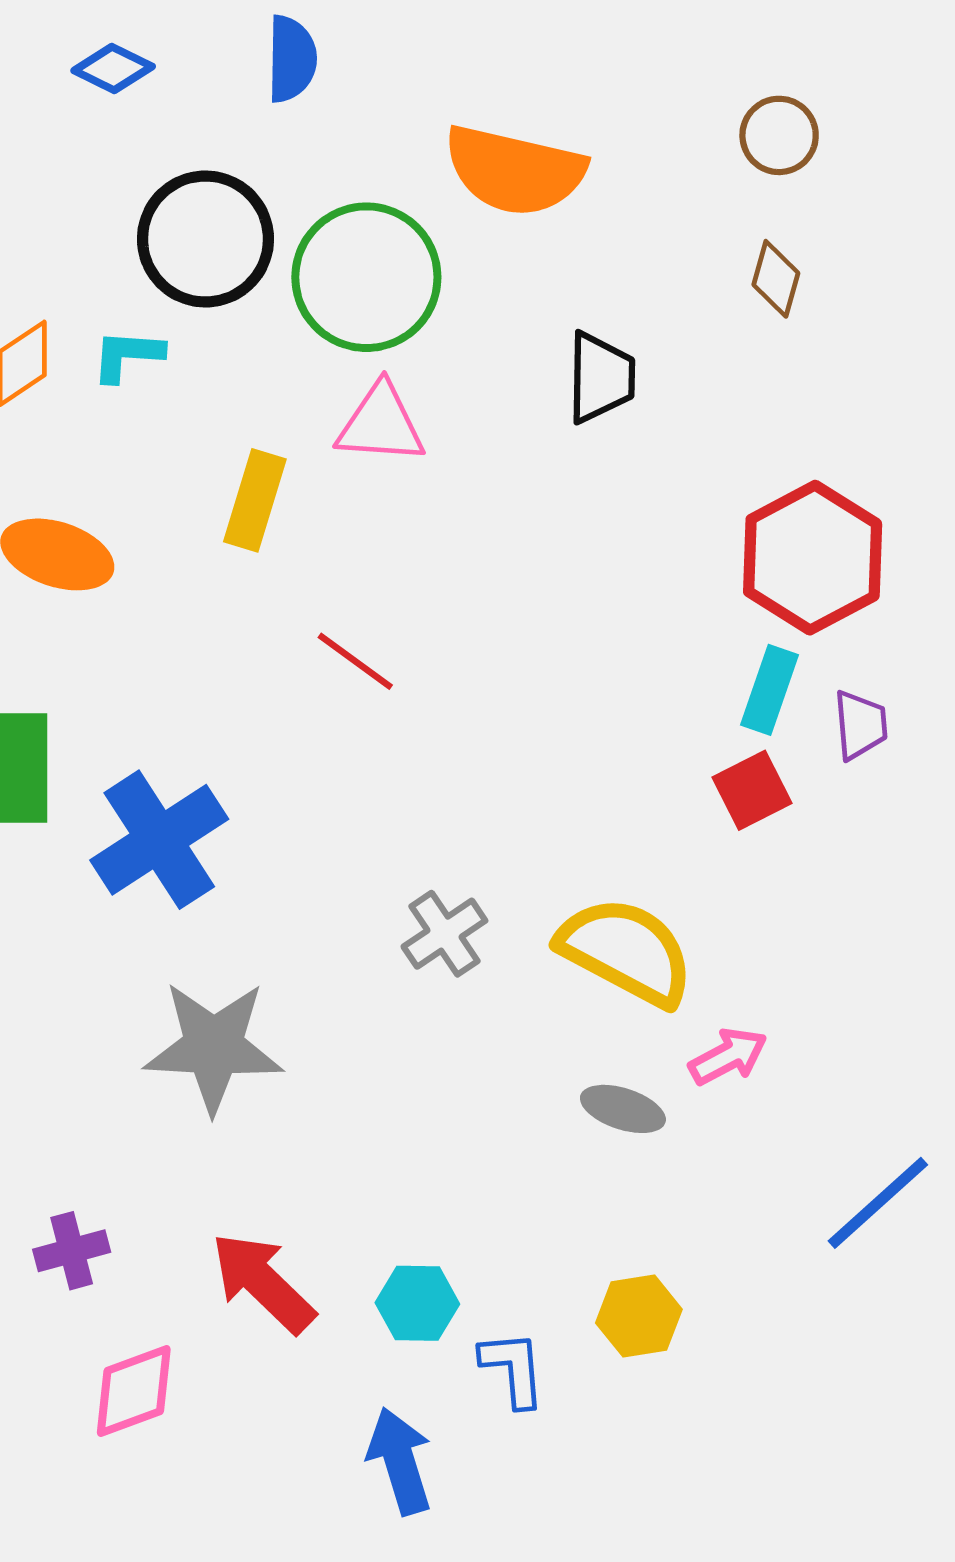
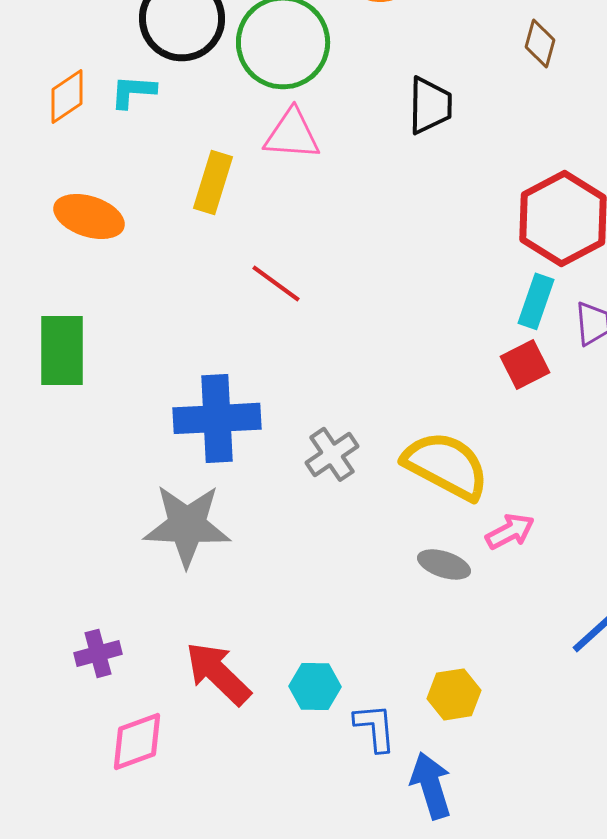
blue cross: (159, 840) -> (217, 418), moved, turned 30
blue arrow: (400, 1461) -> (431, 785), moved

